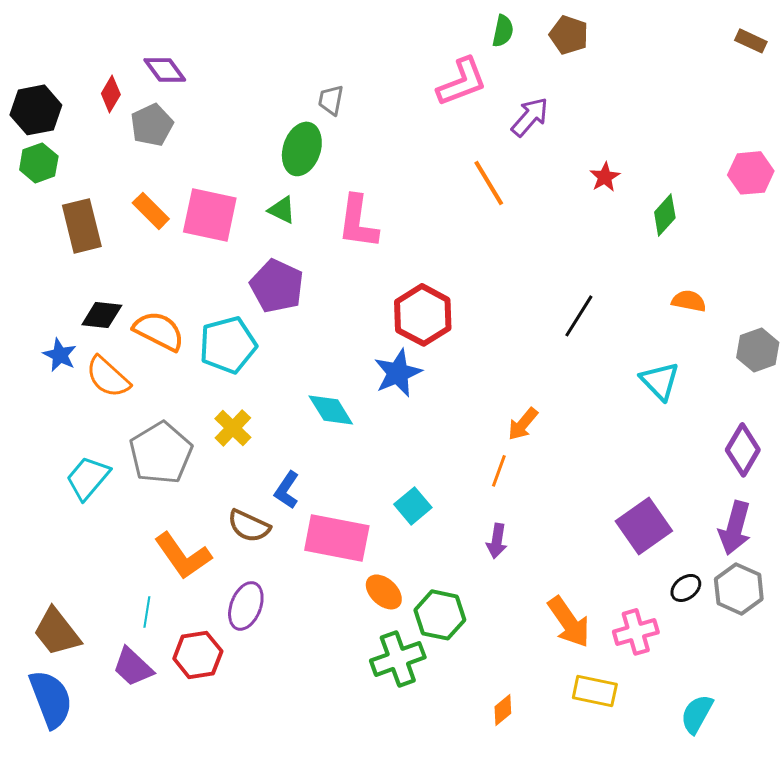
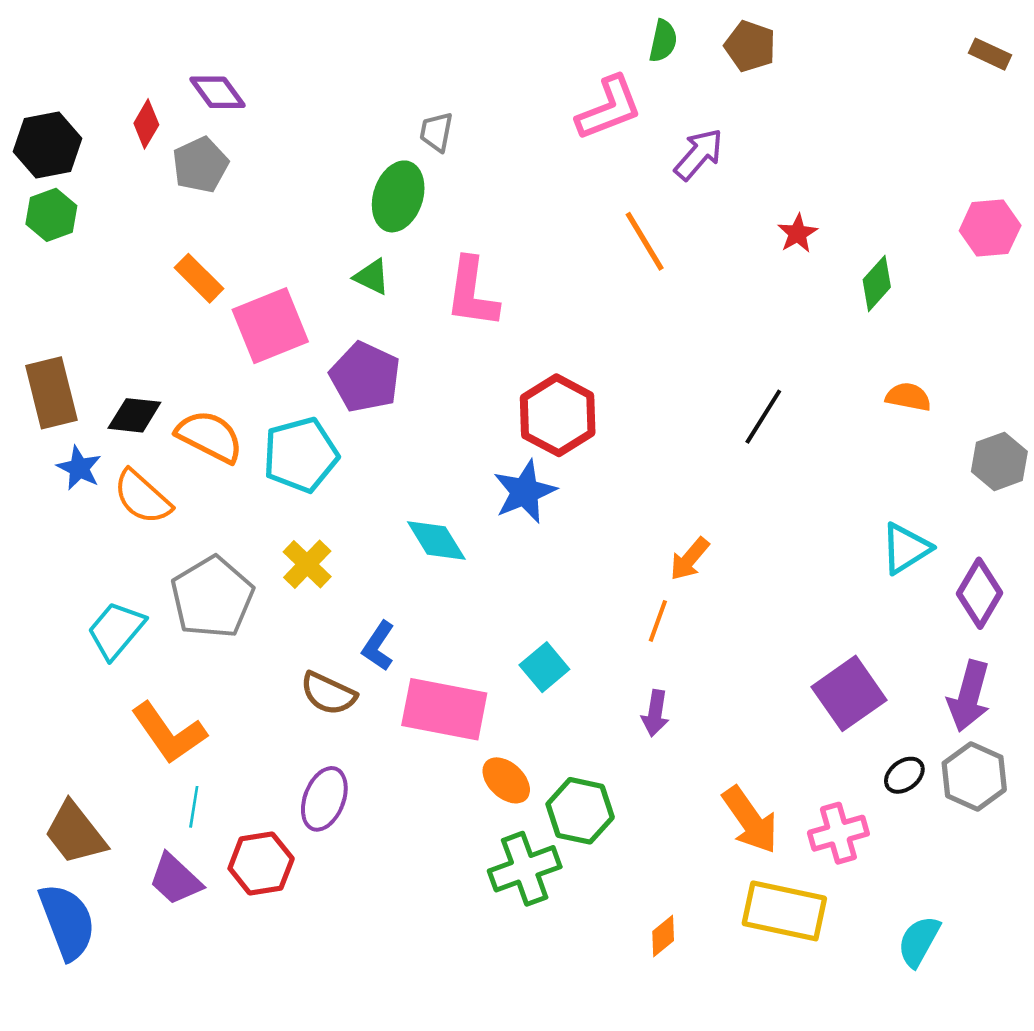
pink square: (210, 215) -> (270, 326), moved, turned -34
brown rectangle: (82, 226) -> (51, 393), moved
cyan triangle: (660, 381) -> (906, 548), moved, turned 42
orange L-shape: (183, 556) -> (169, 733), moved
yellow rectangle: (595, 691) -> (784, 911), size x1.4

